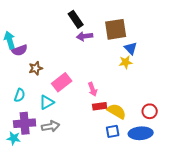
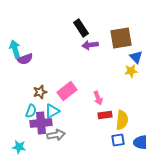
brown star: (36, 68) -> (40, 92), moved
cyan semicircle: (20, 95) -> (31, 111), moved
yellow semicircle: (117, 111) -> (122, 120), turned 66
purple cross: (25, 123) -> (41, 123), moved

